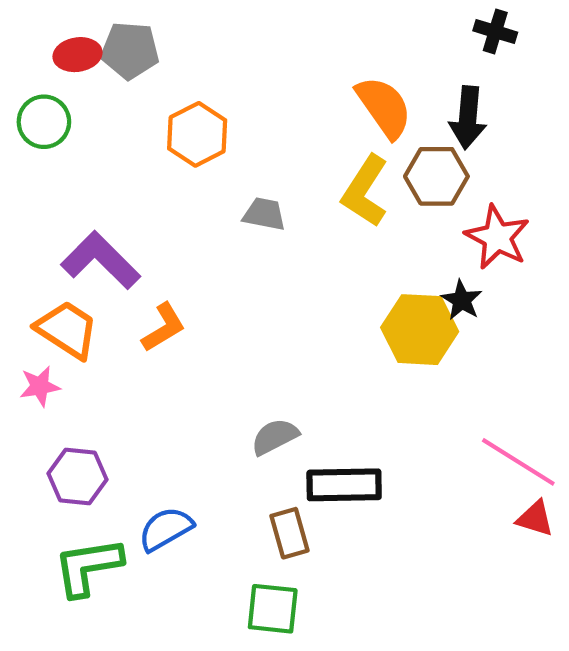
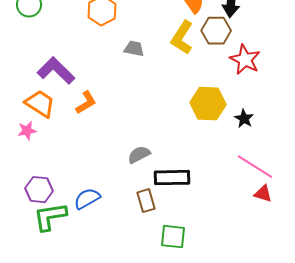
black star: (462, 300) -> (244, 119), moved
purple hexagon: (77, 476) -> (39, 190), moved
green square: (273, 609) -> (173, 237), moved

